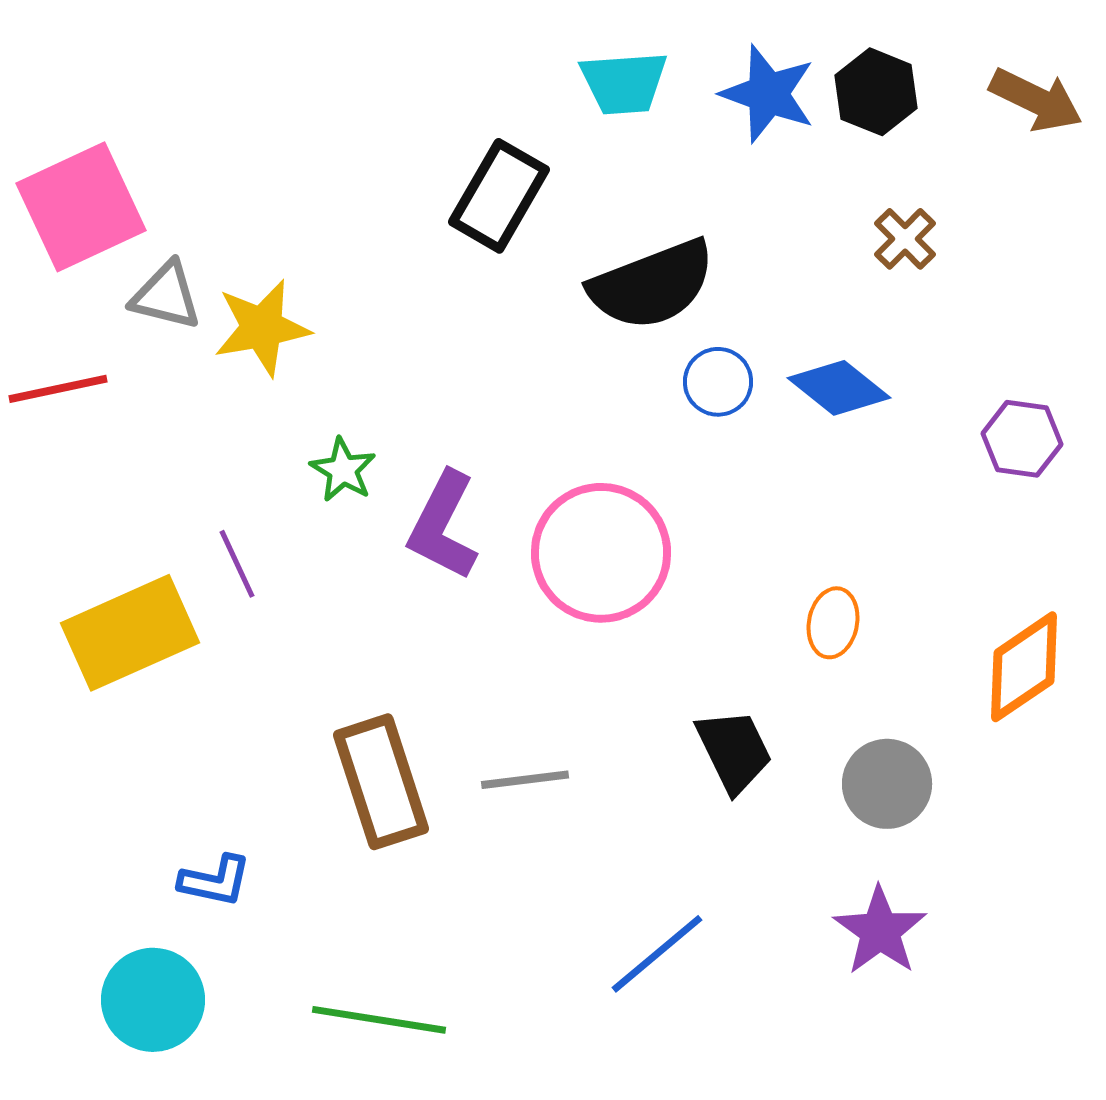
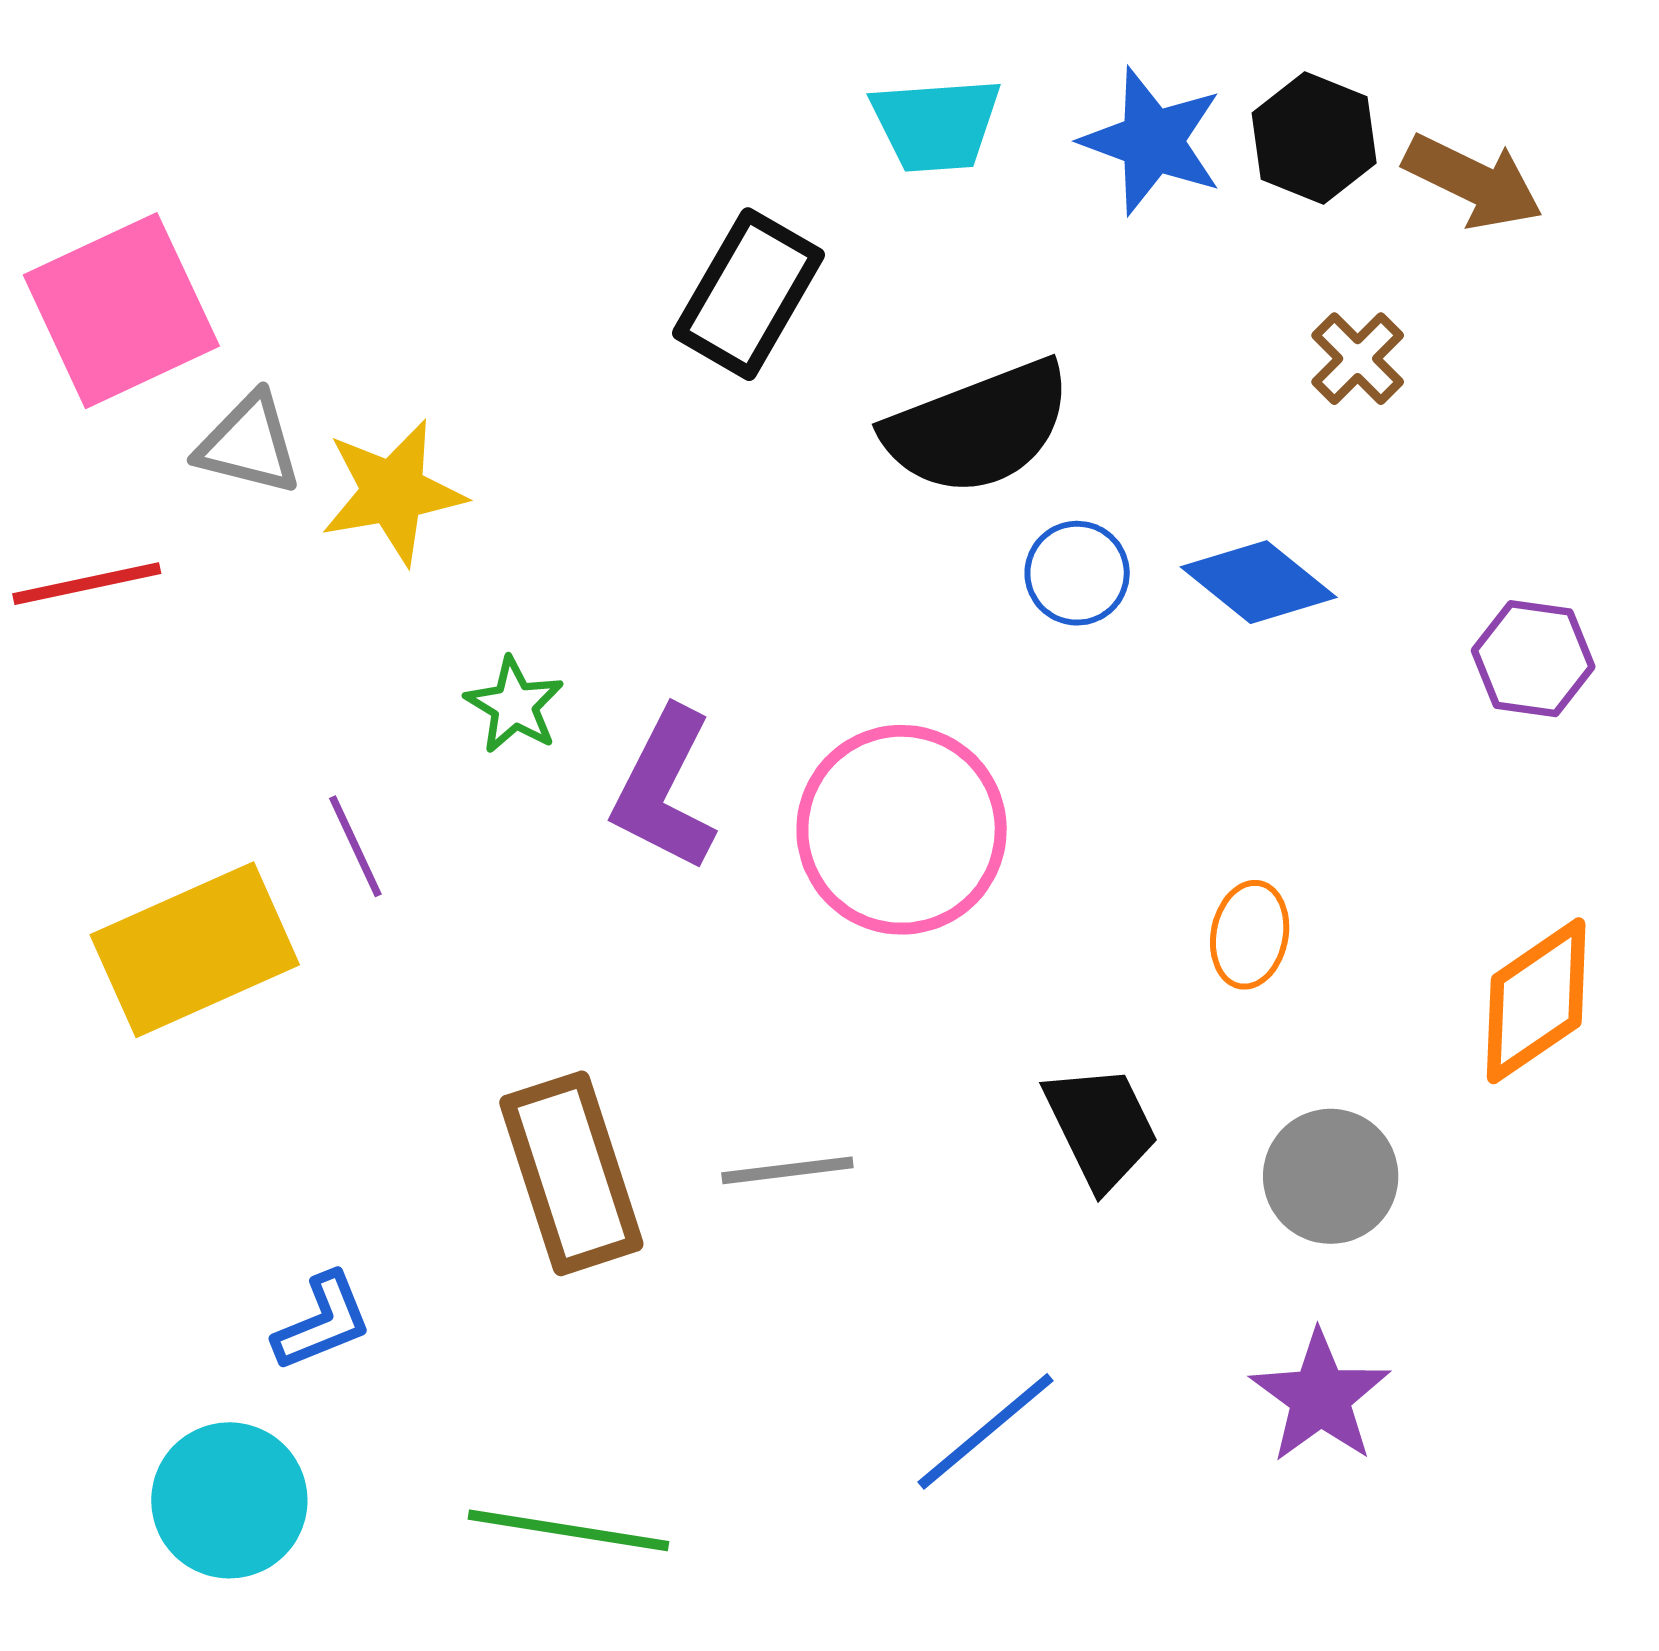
brown arrow: (1036, 100) -> (1473, 182), moved
blue L-shape: (215, 881) -> (322, 1322), turned -34

